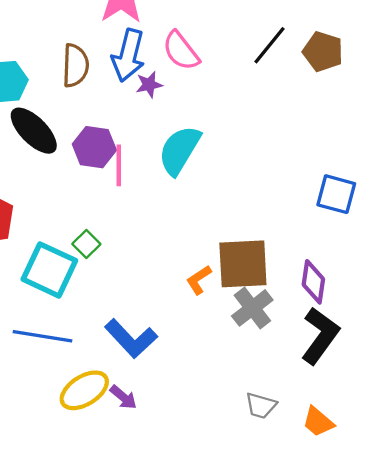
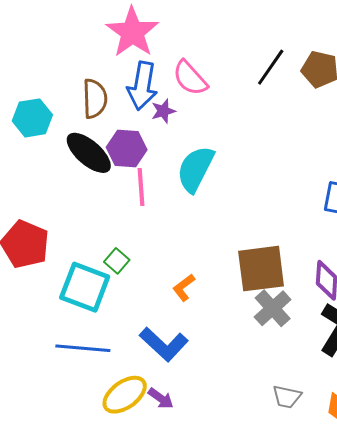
black ellipse: (34, 131) -> (89, 153), moved
purple hexagon: (94, 147) -> (127, 148), moved
orange L-shape: (199, 280) -> (184, 287), moved

